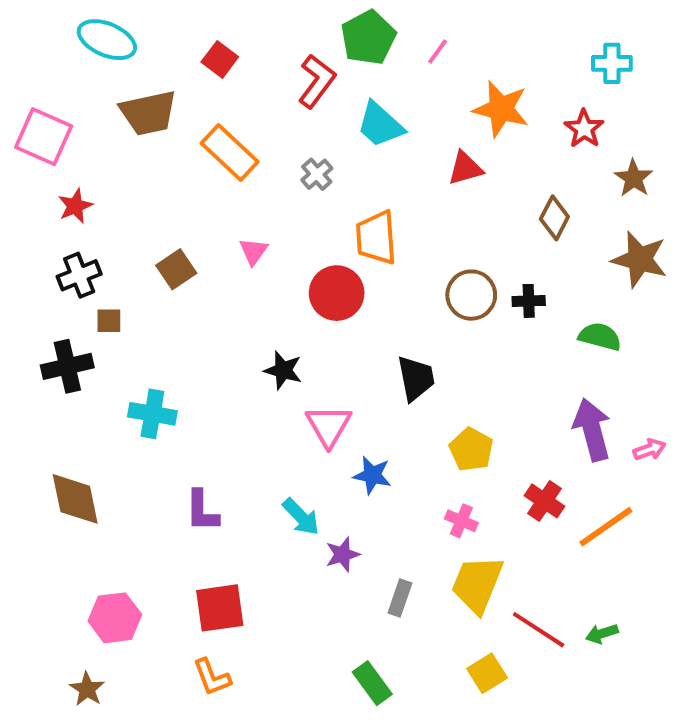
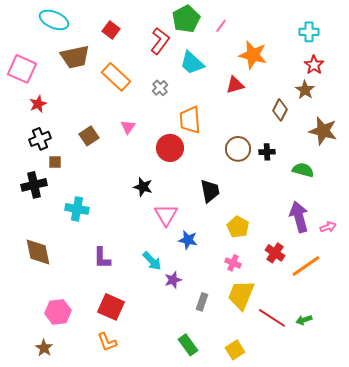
red star: (584, 129) -> (314, 65), moved
brown star: (634, 178) -> (305, 90), moved
red square: (220, 608) -> (111, 307), turned 32
yellow square: (487, 673) -> (235, 350), moved

